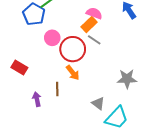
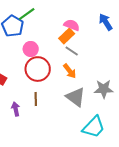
red circle: (73, 49) -> (38, 69), moved
orange arrow: (73, 73) -> (70, 71), moved
gray triangle: (98, 103) -> (76, 97), moved, size x1.5

